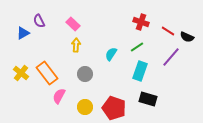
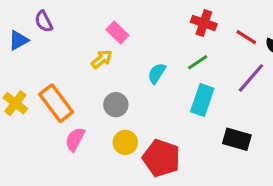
pink rectangle: (73, 24) -> (117, 32), moved
yellow arrow: (76, 45) -> (102, 59), turned 48
black rectangle: (148, 99) -> (237, 139), moved
yellow circle: (85, 107) -> (125, 142), moved

